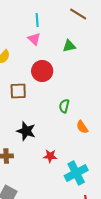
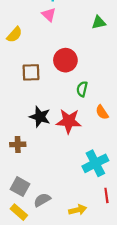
green triangle: (69, 46) -> (99, 22), moved
red circle: (42, 71) -> (65, 60), moved
red star: (50, 156) -> (69, 121), moved, size x1.6

